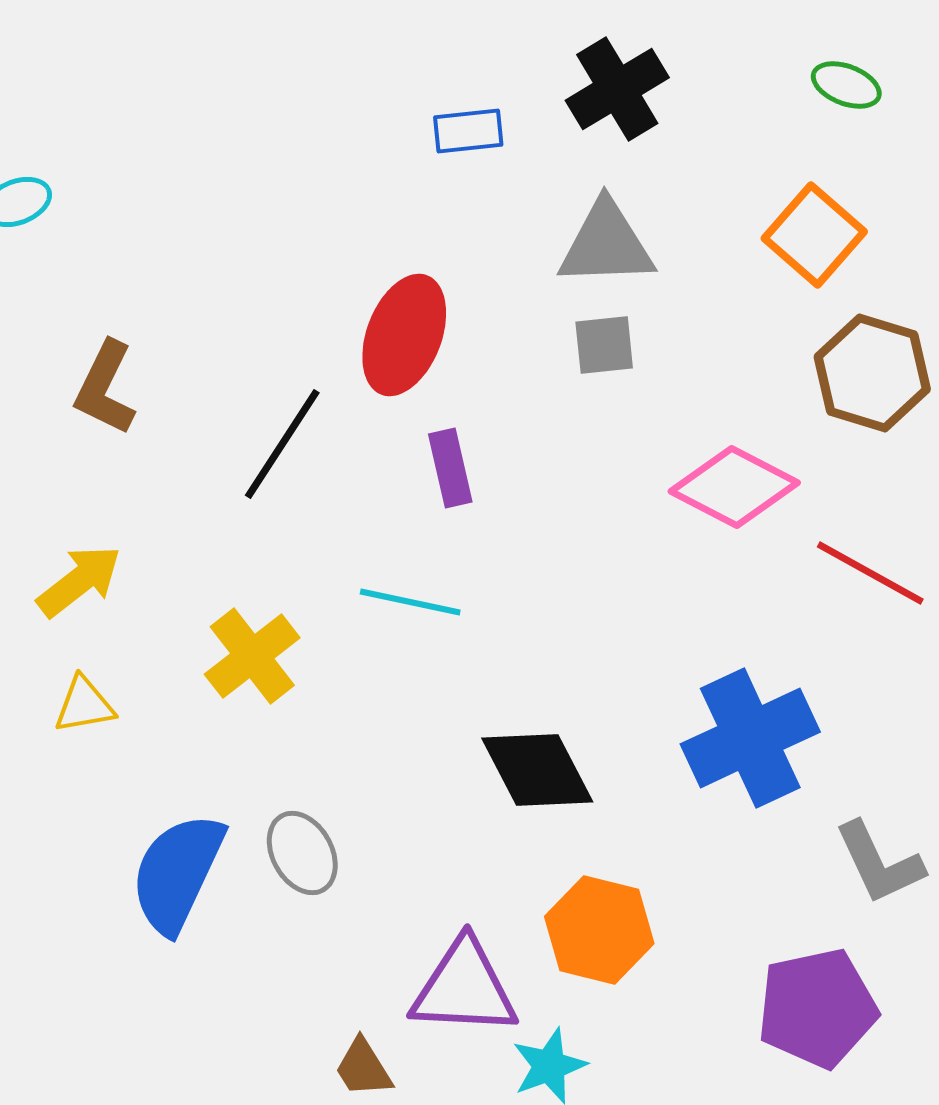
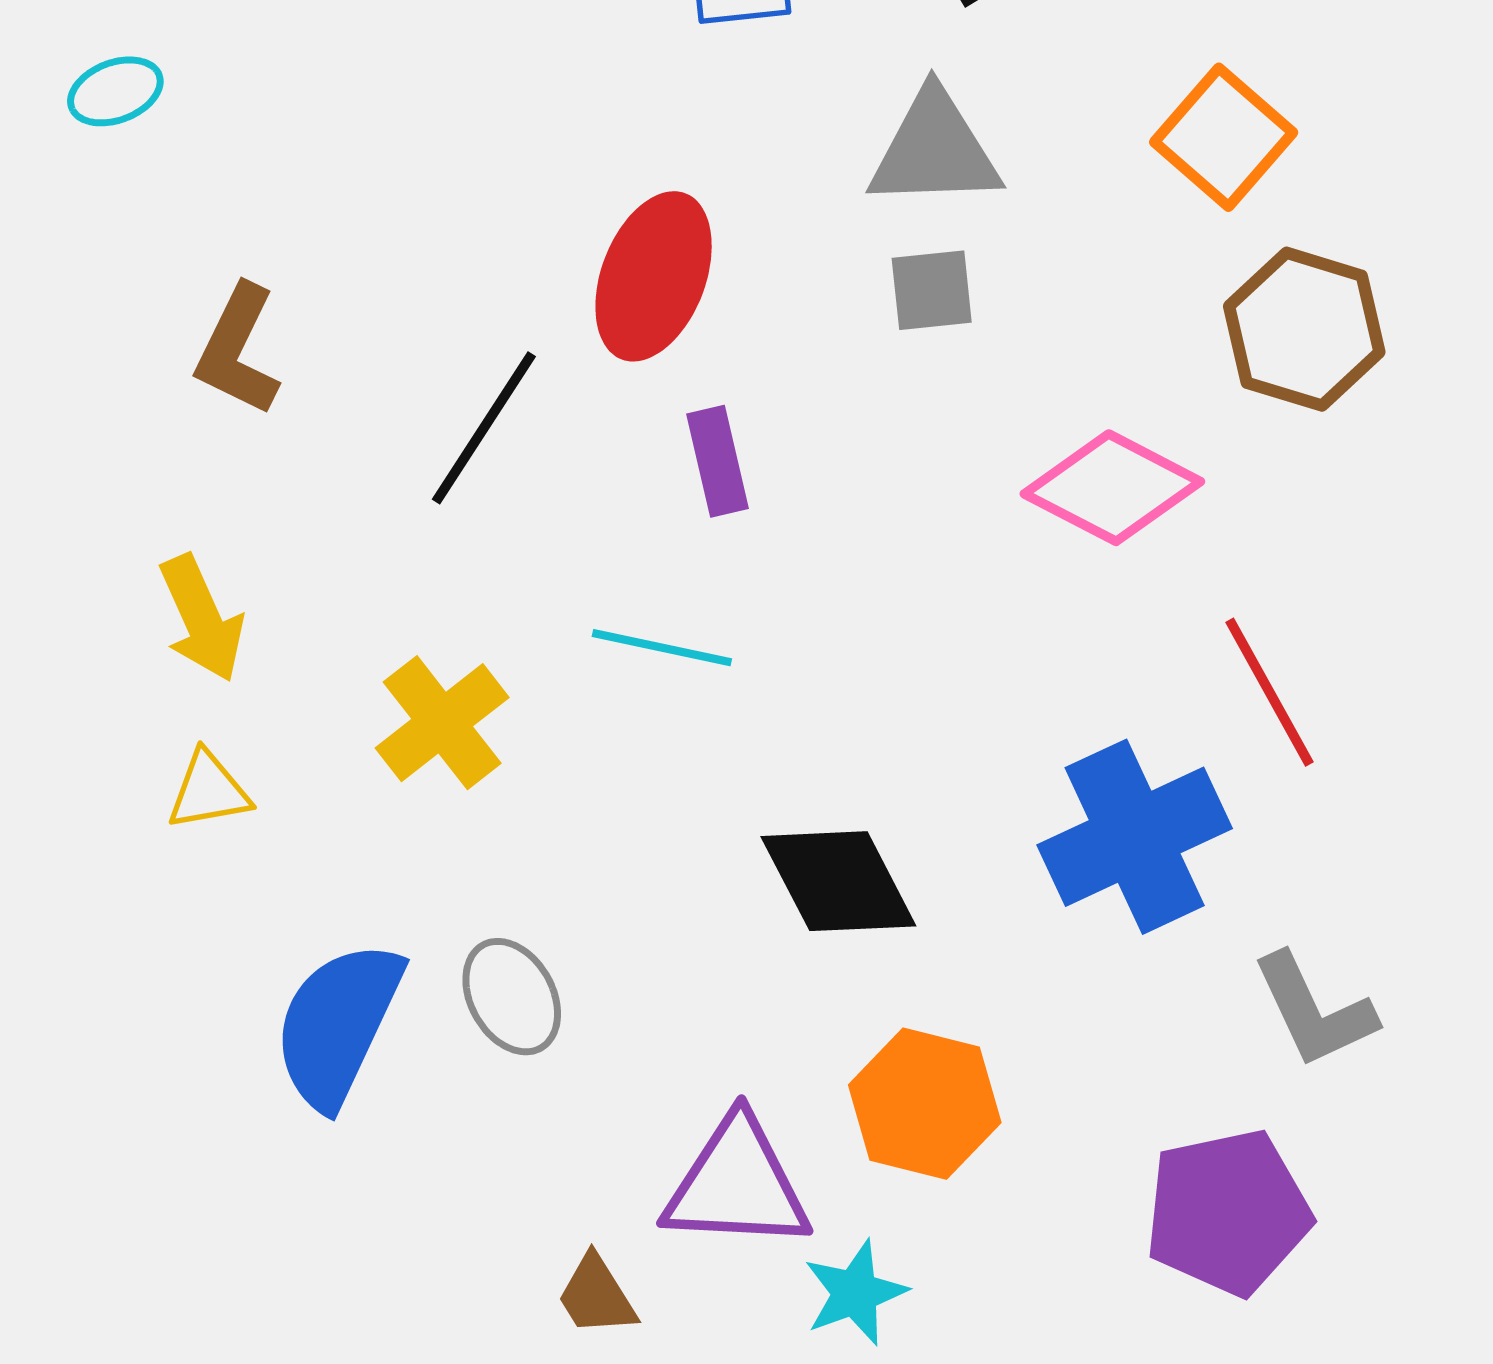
red line: (870, 573) -> (1270, 692), moved, turned 32
yellow arrow: (79, 581) -> (202, 618), turned 104

